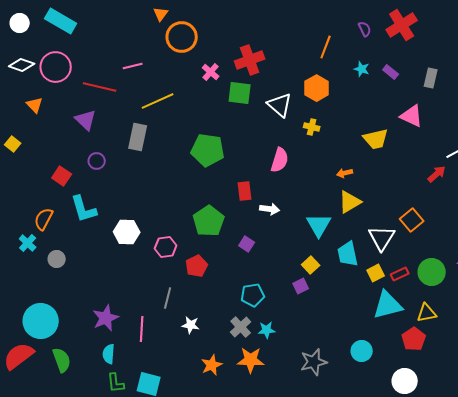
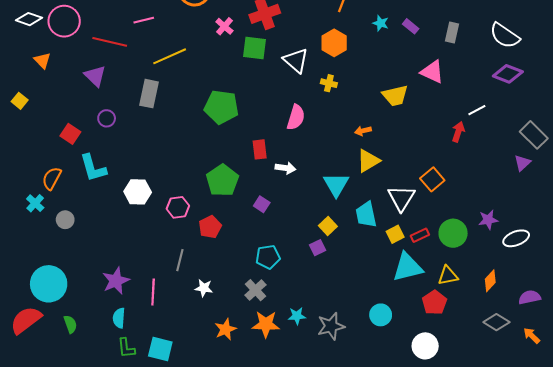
red arrow: (437, 174) -> (458, 132), turned -30
cyan star: (267, 330) -> (297, 316), moved
green semicircle: (62, 360) -> (70, 324), size x0.7

